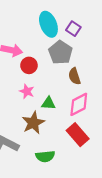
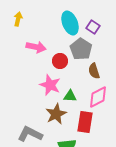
red circle: (29, 65) -> (60, 61), moved
pink star: (27, 91) -> (50, 85), size x1.5
red rectangle: (78, 135) -> (85, 122), moved, turned 50

